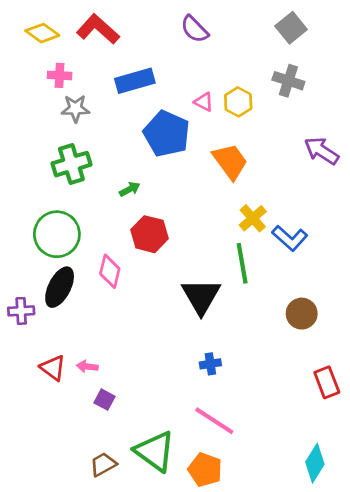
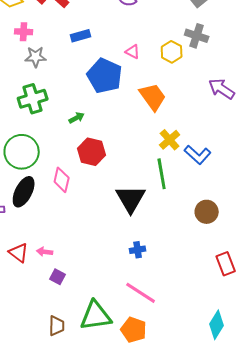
blue rectangle: (135, 81) -> (81, 36), size x0.7
yellow hexagon: (238, 102) -> (172, 52), moved
green triangle: (155, 451) -> (96, 316), turned -44
brown trapezoid: (103, 464) -> (57, 326), turned 120

